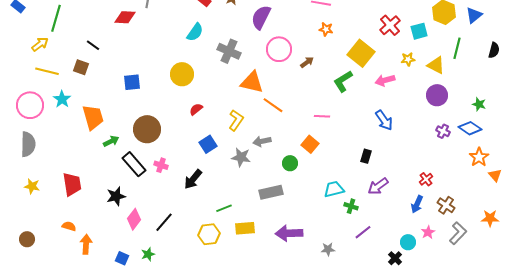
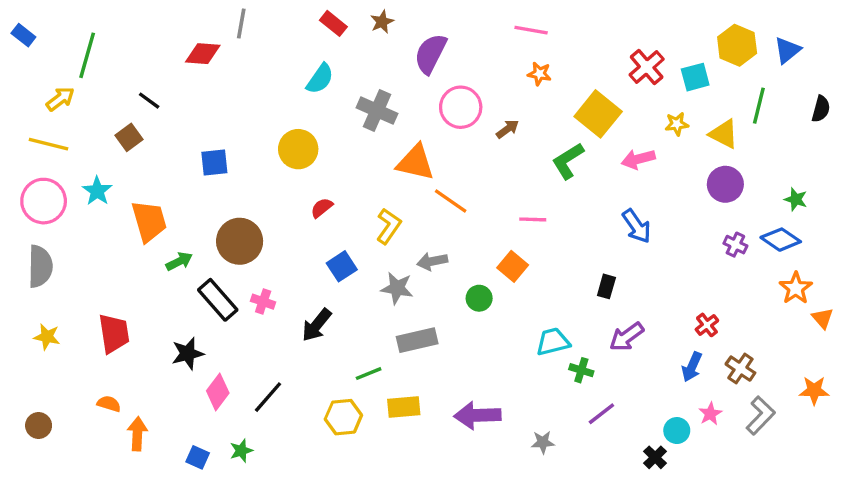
brown square: (81, 67) -> (129, 137), turned 35
yellow line: (47, 71) -> (49, 144), moved
gray rectangle: (271, 192) -> (417, 340), moved

